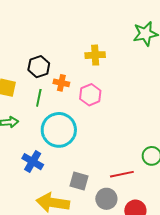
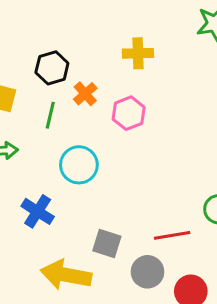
orange cross: (61, 83) -> (85, 94), turned 35
cyan circle: (59, 130) -> (79, 165), size x0.7

